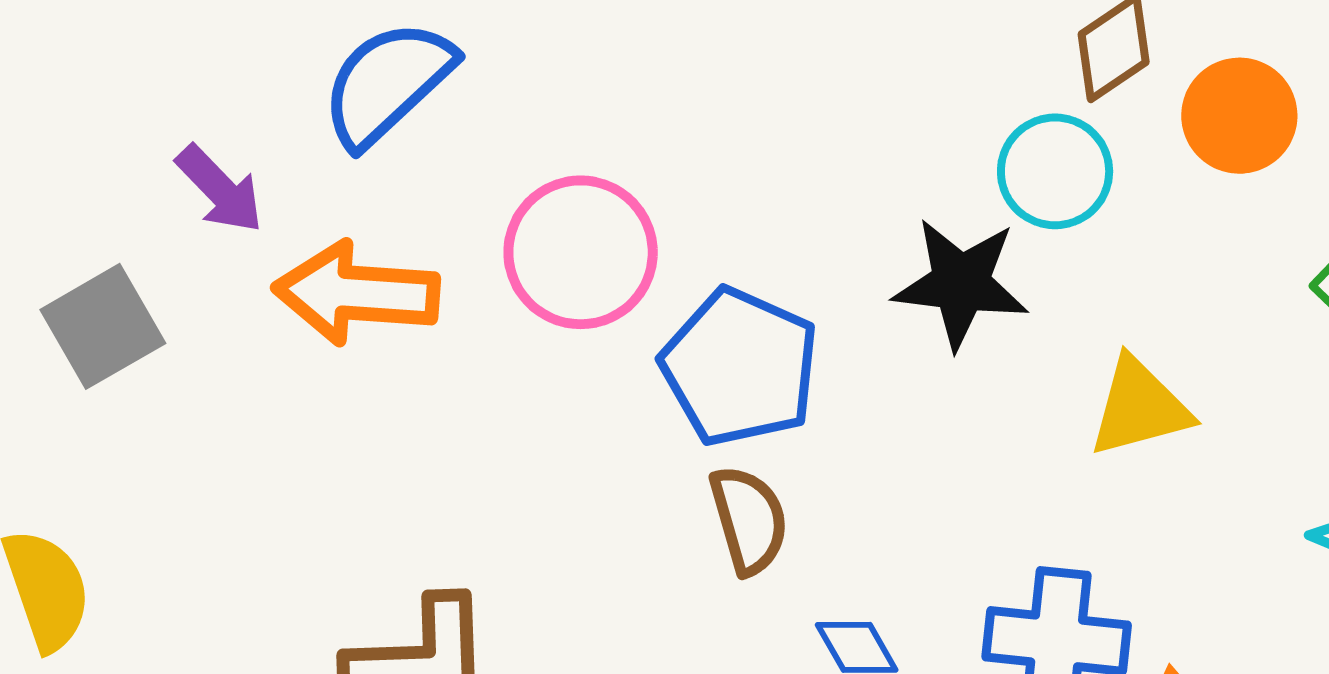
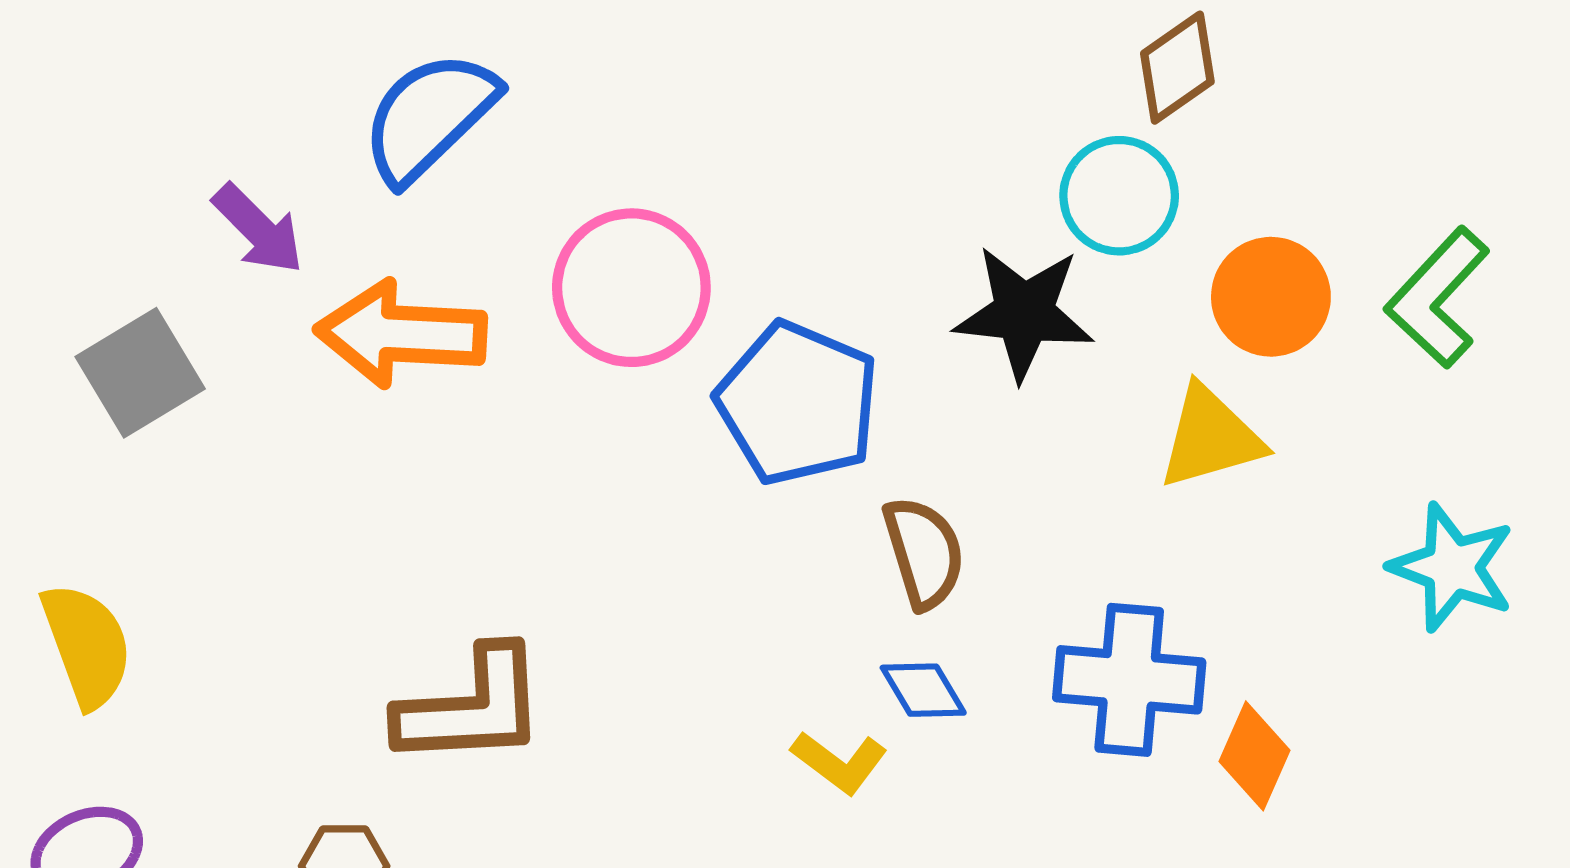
orange circle: (1239, 116) -> (1271, 297), moved
brown semicircle: (749, 520) -> (924, 553), moved

